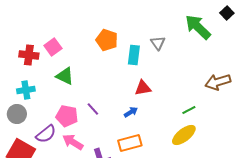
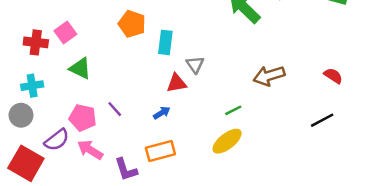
gray triangle: (158, 43) -> (195, 65), moved

